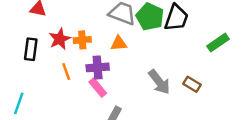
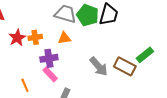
green rectangle: (218, 43) -> (145, 55), moved
orange line: (66, 72) -> (25, 85), moved
brown rectangle: (192, 84) -> (125, 66), size x1.5

